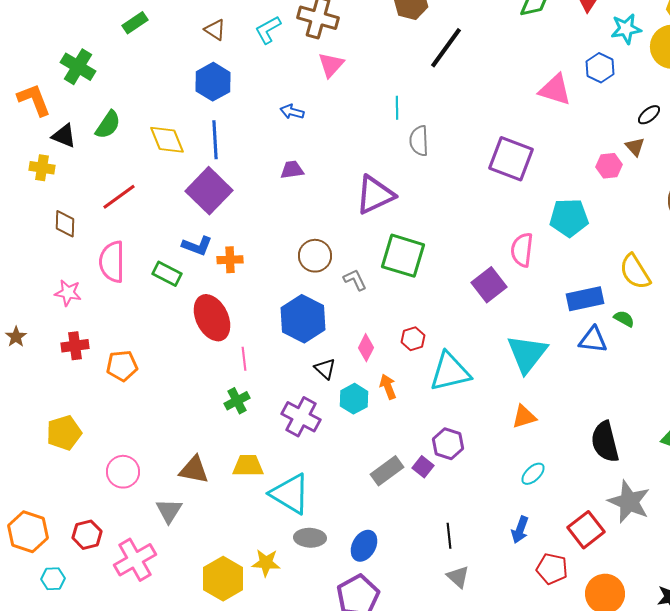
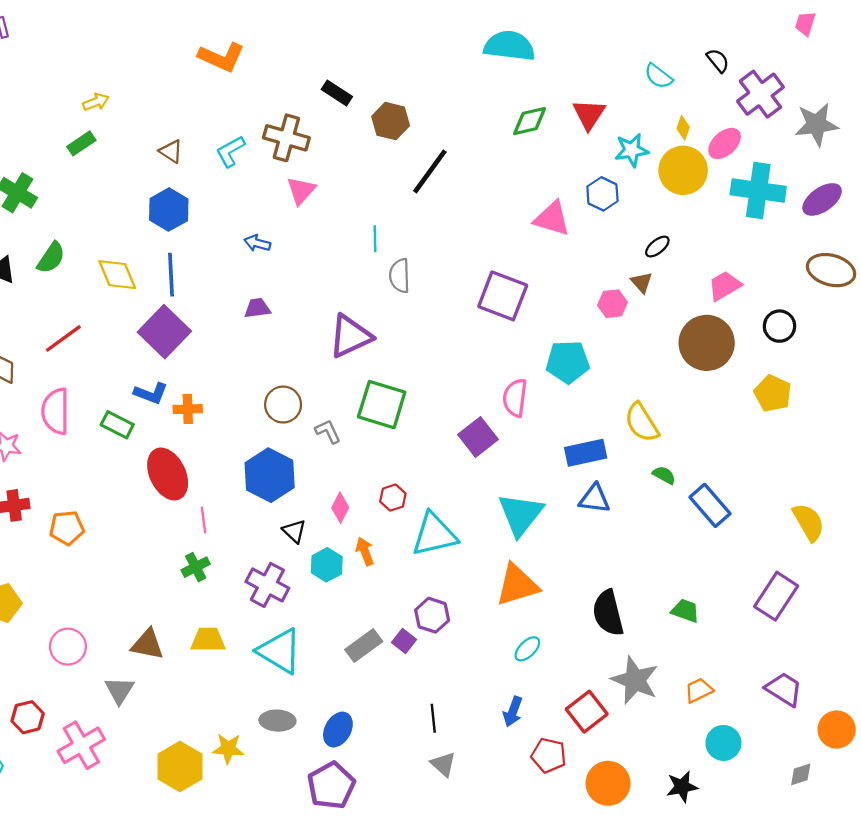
green semicircle: (624, 319) -> (664, 475), moved
orange triangle: (524, 417) -> (517, 585), size x1.6
cyan triangle: (290, 494) -> (280, 651), moved

